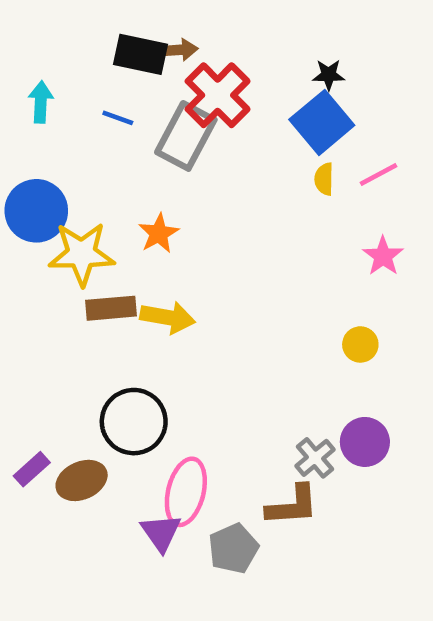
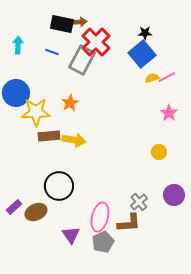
yellow semicircle: (324, 179) -> (152, 78), moved, turned 72
purple circle: (365, 442) -> (174, 195), moved
pink ellipse: (186, 492) -> (100, 217), moved

